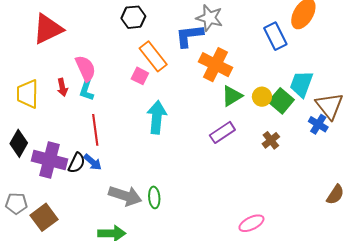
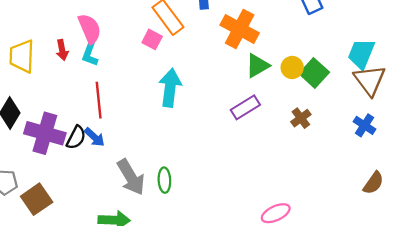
cyan trapezoid: (301, 84) -> (361, 54), moved
blue cross: (318, 124) -> (365, 125), moved
gray arrow: (125, 196) -> (131, 177), turned 40

